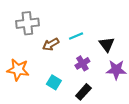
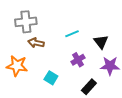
brown arrow: (51, 44) -> (36, 43), moved, turned 42
black rectangle: (83, 92) -> (89, 87), moved

